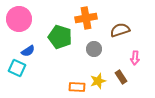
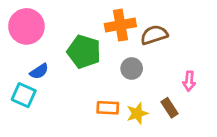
brown semicircle: (120, 30) -> (154, 35), moved
orange rectangle: (77, 87) -> (108, 108), moved

